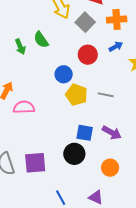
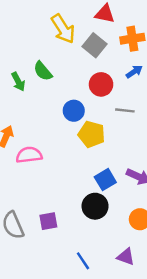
gray line: (106, 95) -> (125, 110), moved
blue square: (85, 133) -> (105, 180), turned -36
purple square: (35, 163) -> (48, 221), size x0.7

